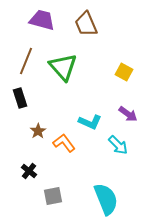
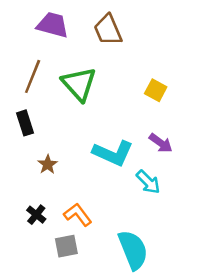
cyan L-shape: (90, 122) -> (113, 153), size x1.4
orange L-shape: (64, 143) -> (78, 215), moved

